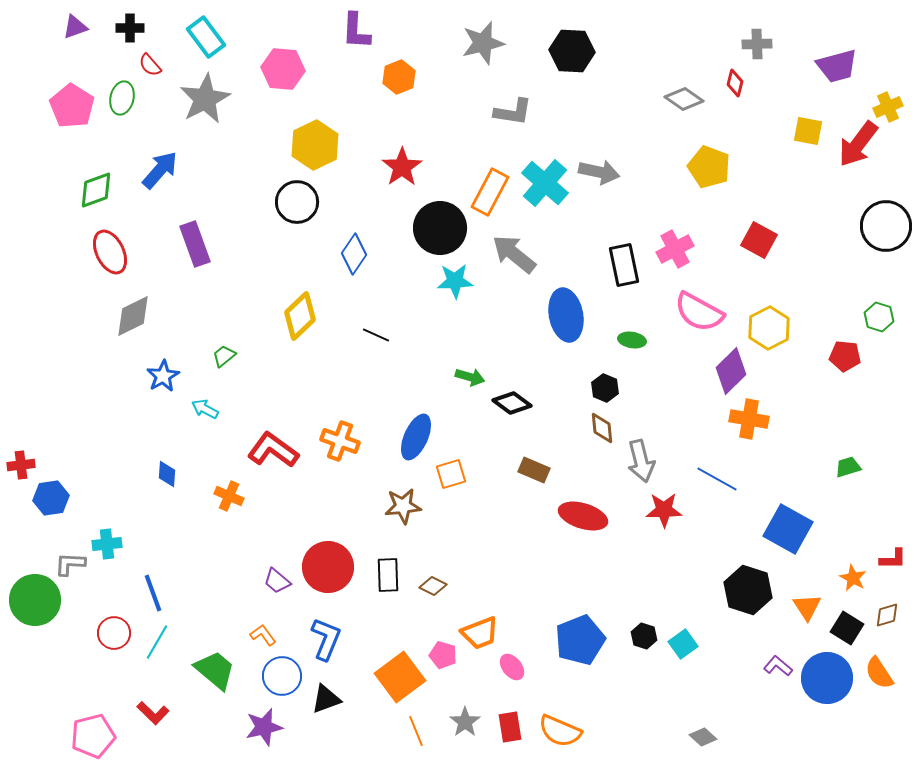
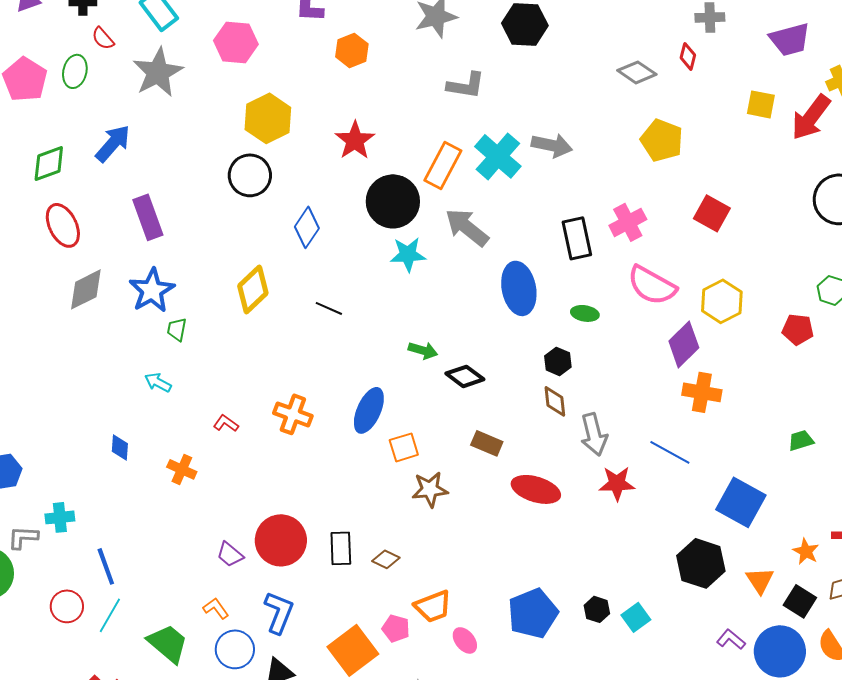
green trapezoid: (224, 356) -> (177, 329), turned -40
blue star: (163, 376) -> (152, 290), moved, size x1.4
red L-shape: (273, 450) -> (226, 423), size x0.5
brown star: (403, 506) -> (430, 489), moved

